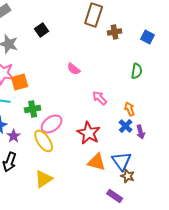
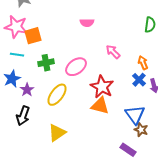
pink semicircle: (74, 69) -> (87, 23), turned -40
pink ellipse: (52, 124) -> (76, 67), moved
yellow ellipse: (44, 141) -> (57, 95), turned 70
orange triangle: (97, 162) -> (100, 106), moved

